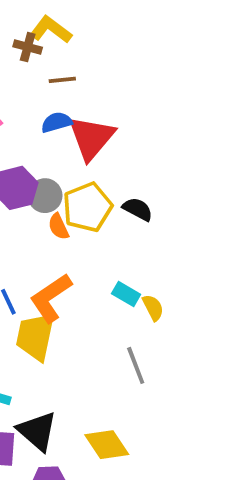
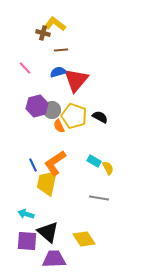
yellow pentagon: (87, 207) -> (74, 116), turned -30
gray line: (136, 365) -> (99, 198), turned -60

